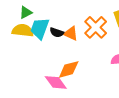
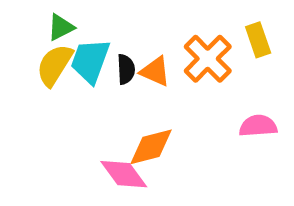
yellow semicircle: (23, 30) -> (55, 65), turned -65
black semicircle: (57, 32) -> (126, 69), turned -112

